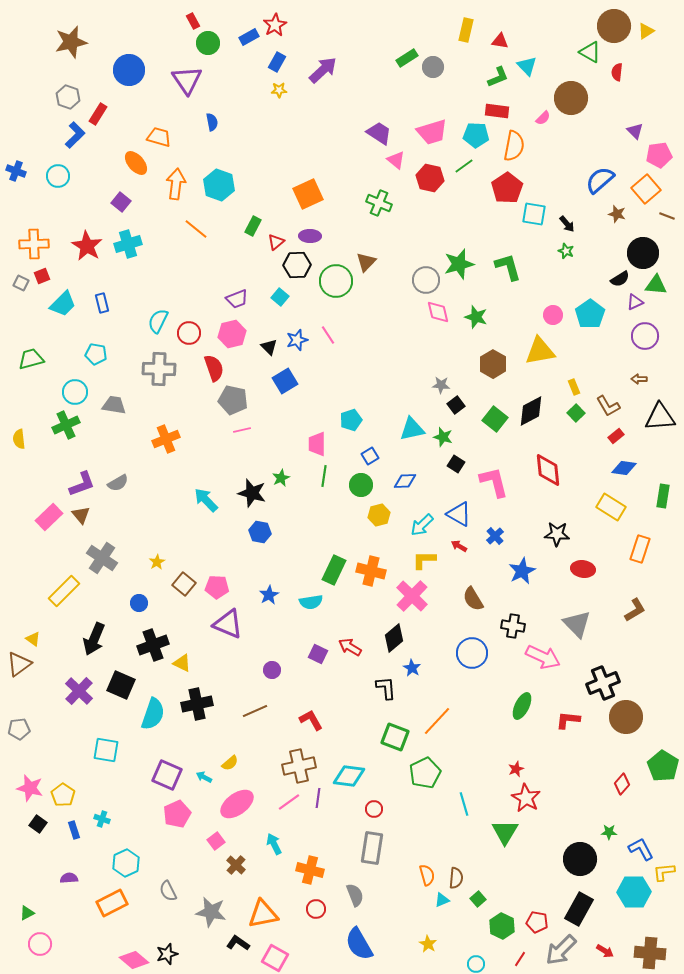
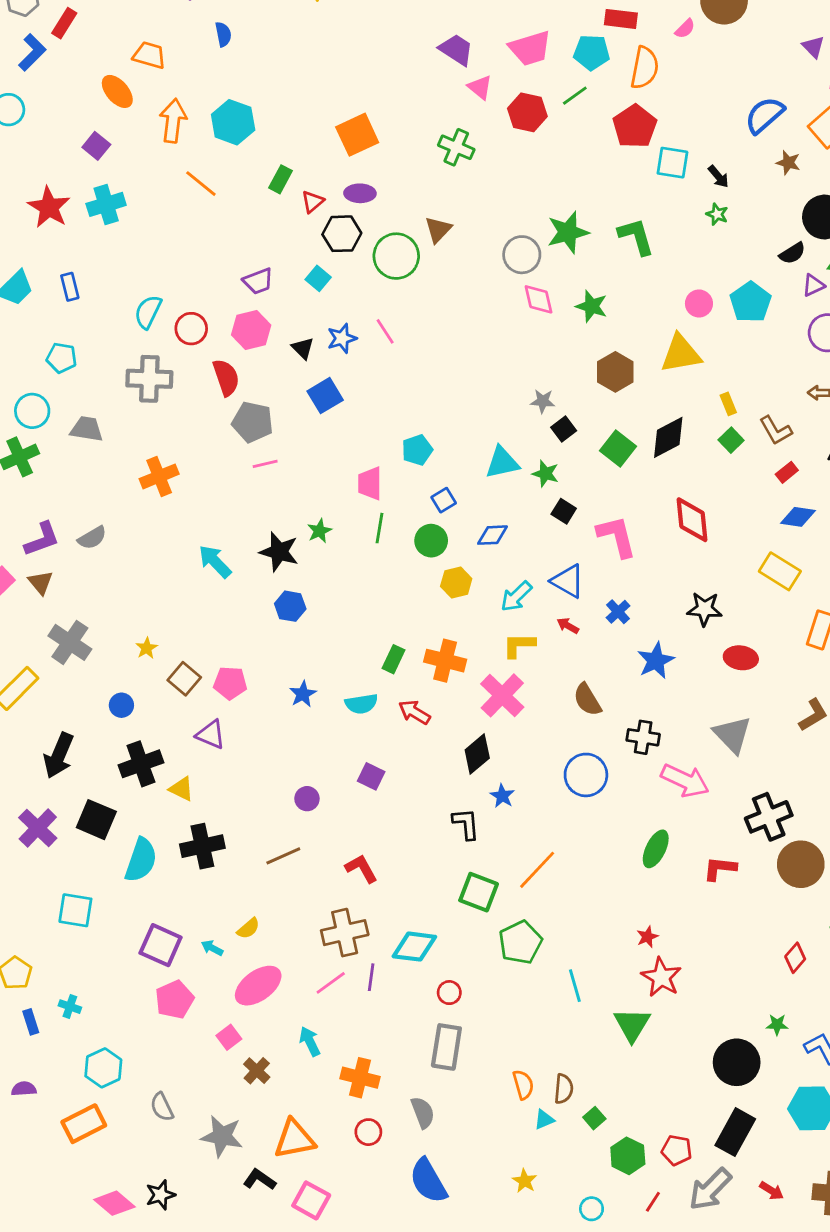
green rectangle: (334, 570) -> (393, 659), size x0.7
purple triangle: (228, 624) -> (211, 735), moved, size x0.7
red arrow: (350, 647) -> (414, 712), moved

